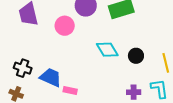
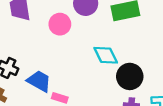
black circle: (136, 56) -> (130, 76), moved, size x1.5

